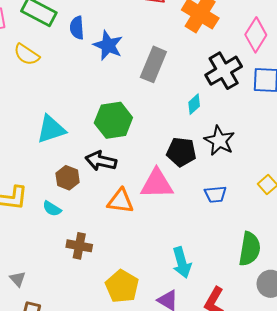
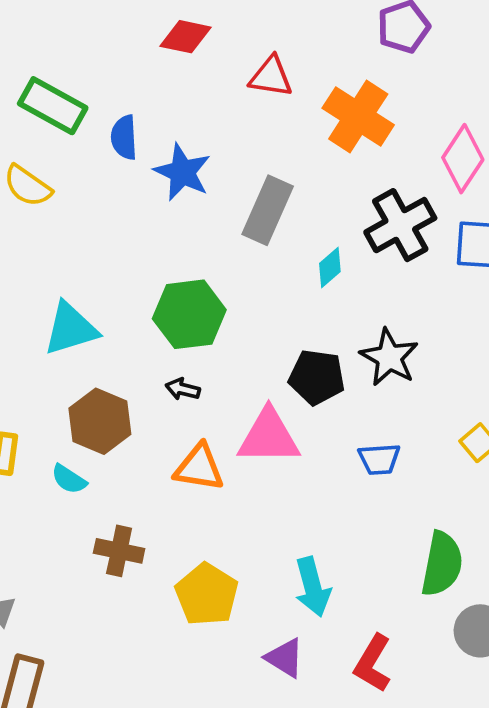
cyan diamond: (194, 104) -> (330, 267), moved
black arrow: (101, 161) -> (183, 389), moved, size x0.6
brown hexagon: (68, 178) -> (100, 421), size x1.4
yellow pentagon: (122, 286) -> (207, 594), moved

